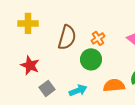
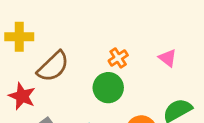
brown semicircle: (67, 37) -> (53, 66), moved, turned 30

